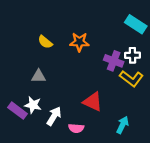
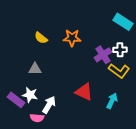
purple cross: (114, 61) -> (103, 55), turned 36
cyan arrow: (123, 125) -> (112, 101), moved
pink semicircle: (76, 128) -> (37, 118), moved

